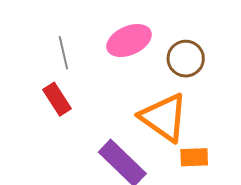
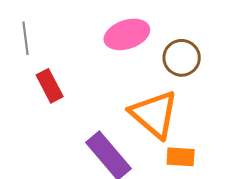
gray line: (63, 53) -> (25, 38), moved

